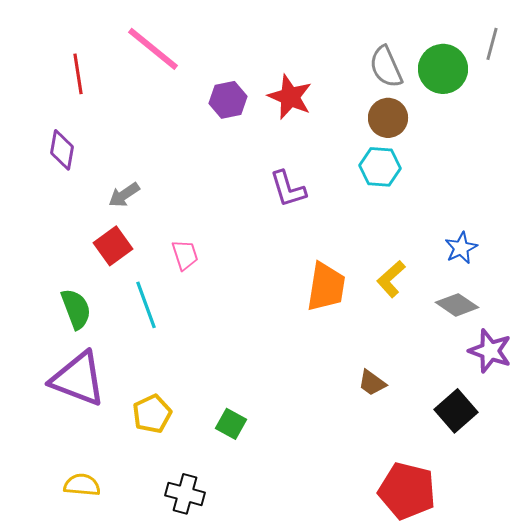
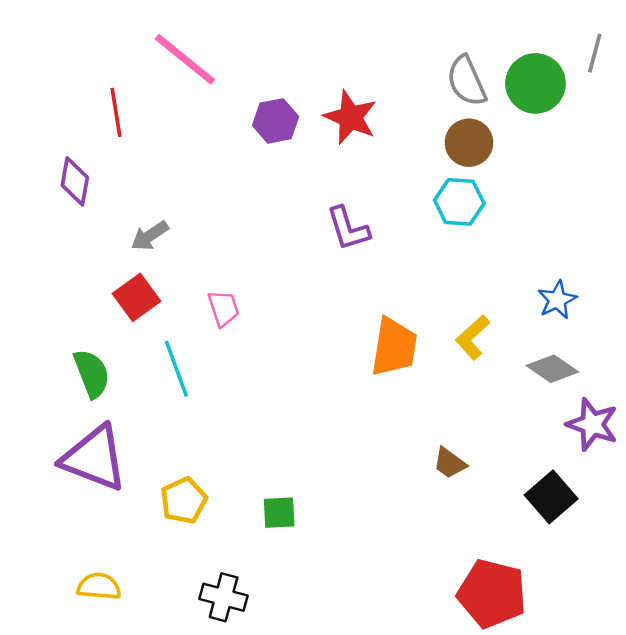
red line: (78, 74) -> (116, 112), moved
green square: (231, 424) -> (279, 513), turned -32

